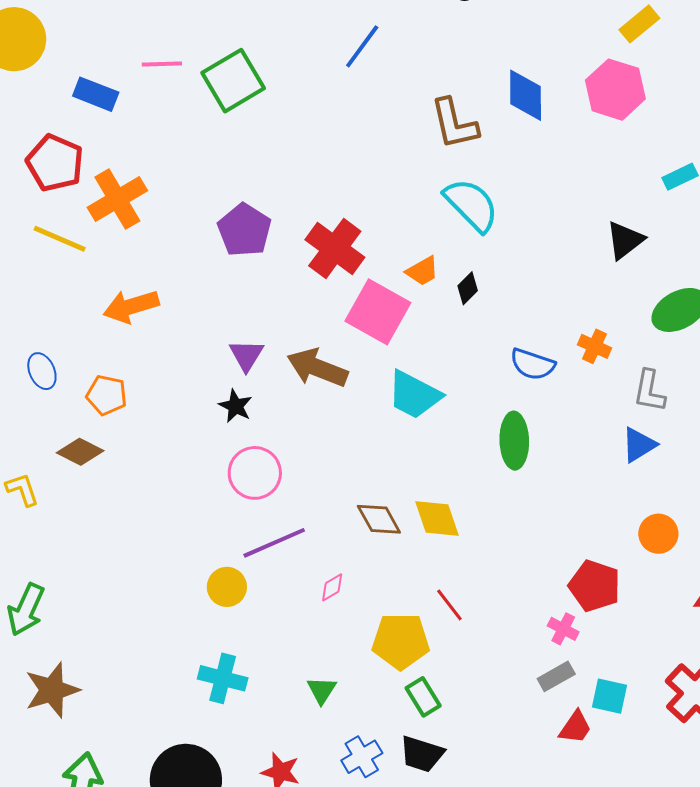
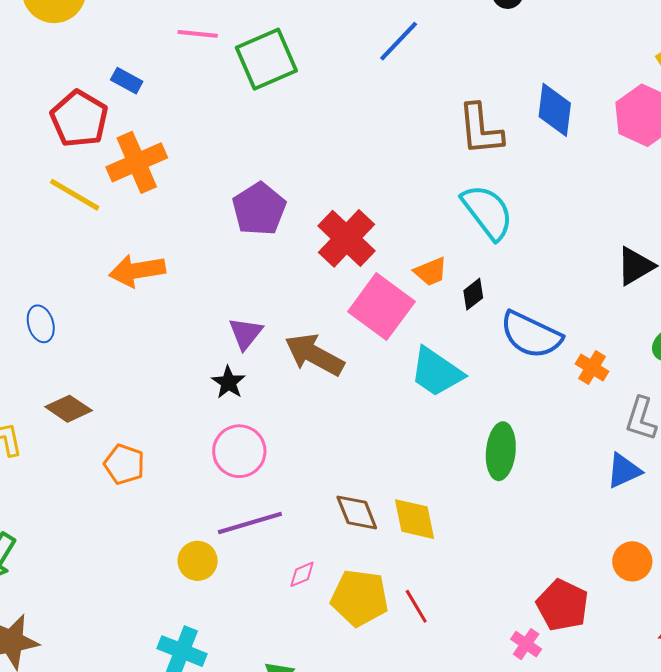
blue rectangle: (96, 94) -> (127, 81), moved, size x0.7
blue semicircle: (533, 364) -> (531, 335), moved, size x1.4
orange pentagon: (107, 395) -> (124, 464), moved
cyan trapezoid: (414, 395) -> (437, 372), moved
yellow pentagon: (401, 641) -> (360, 598), moved

